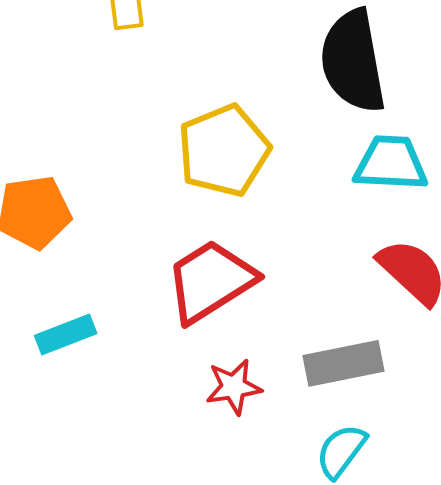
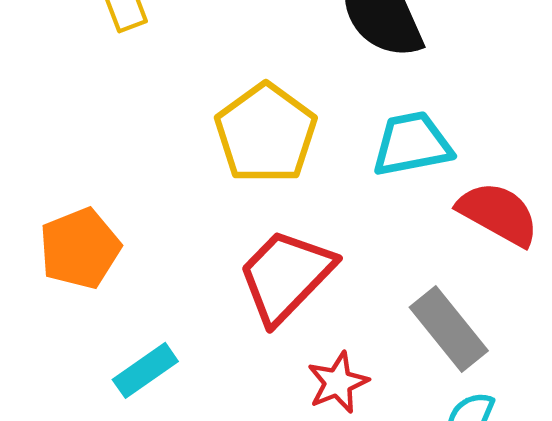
cyan trapezoid: (391, 163) -> (412, 144), moved
gray rectangle: (344, 363) -> (449, 329), turned 76

